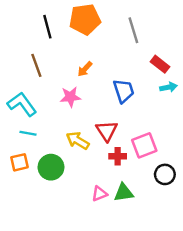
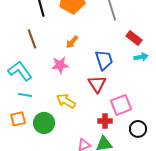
red triangle: (107, 131) -> (97, 84), moved
red cross: (118, 156) -> (105, 121), moved

